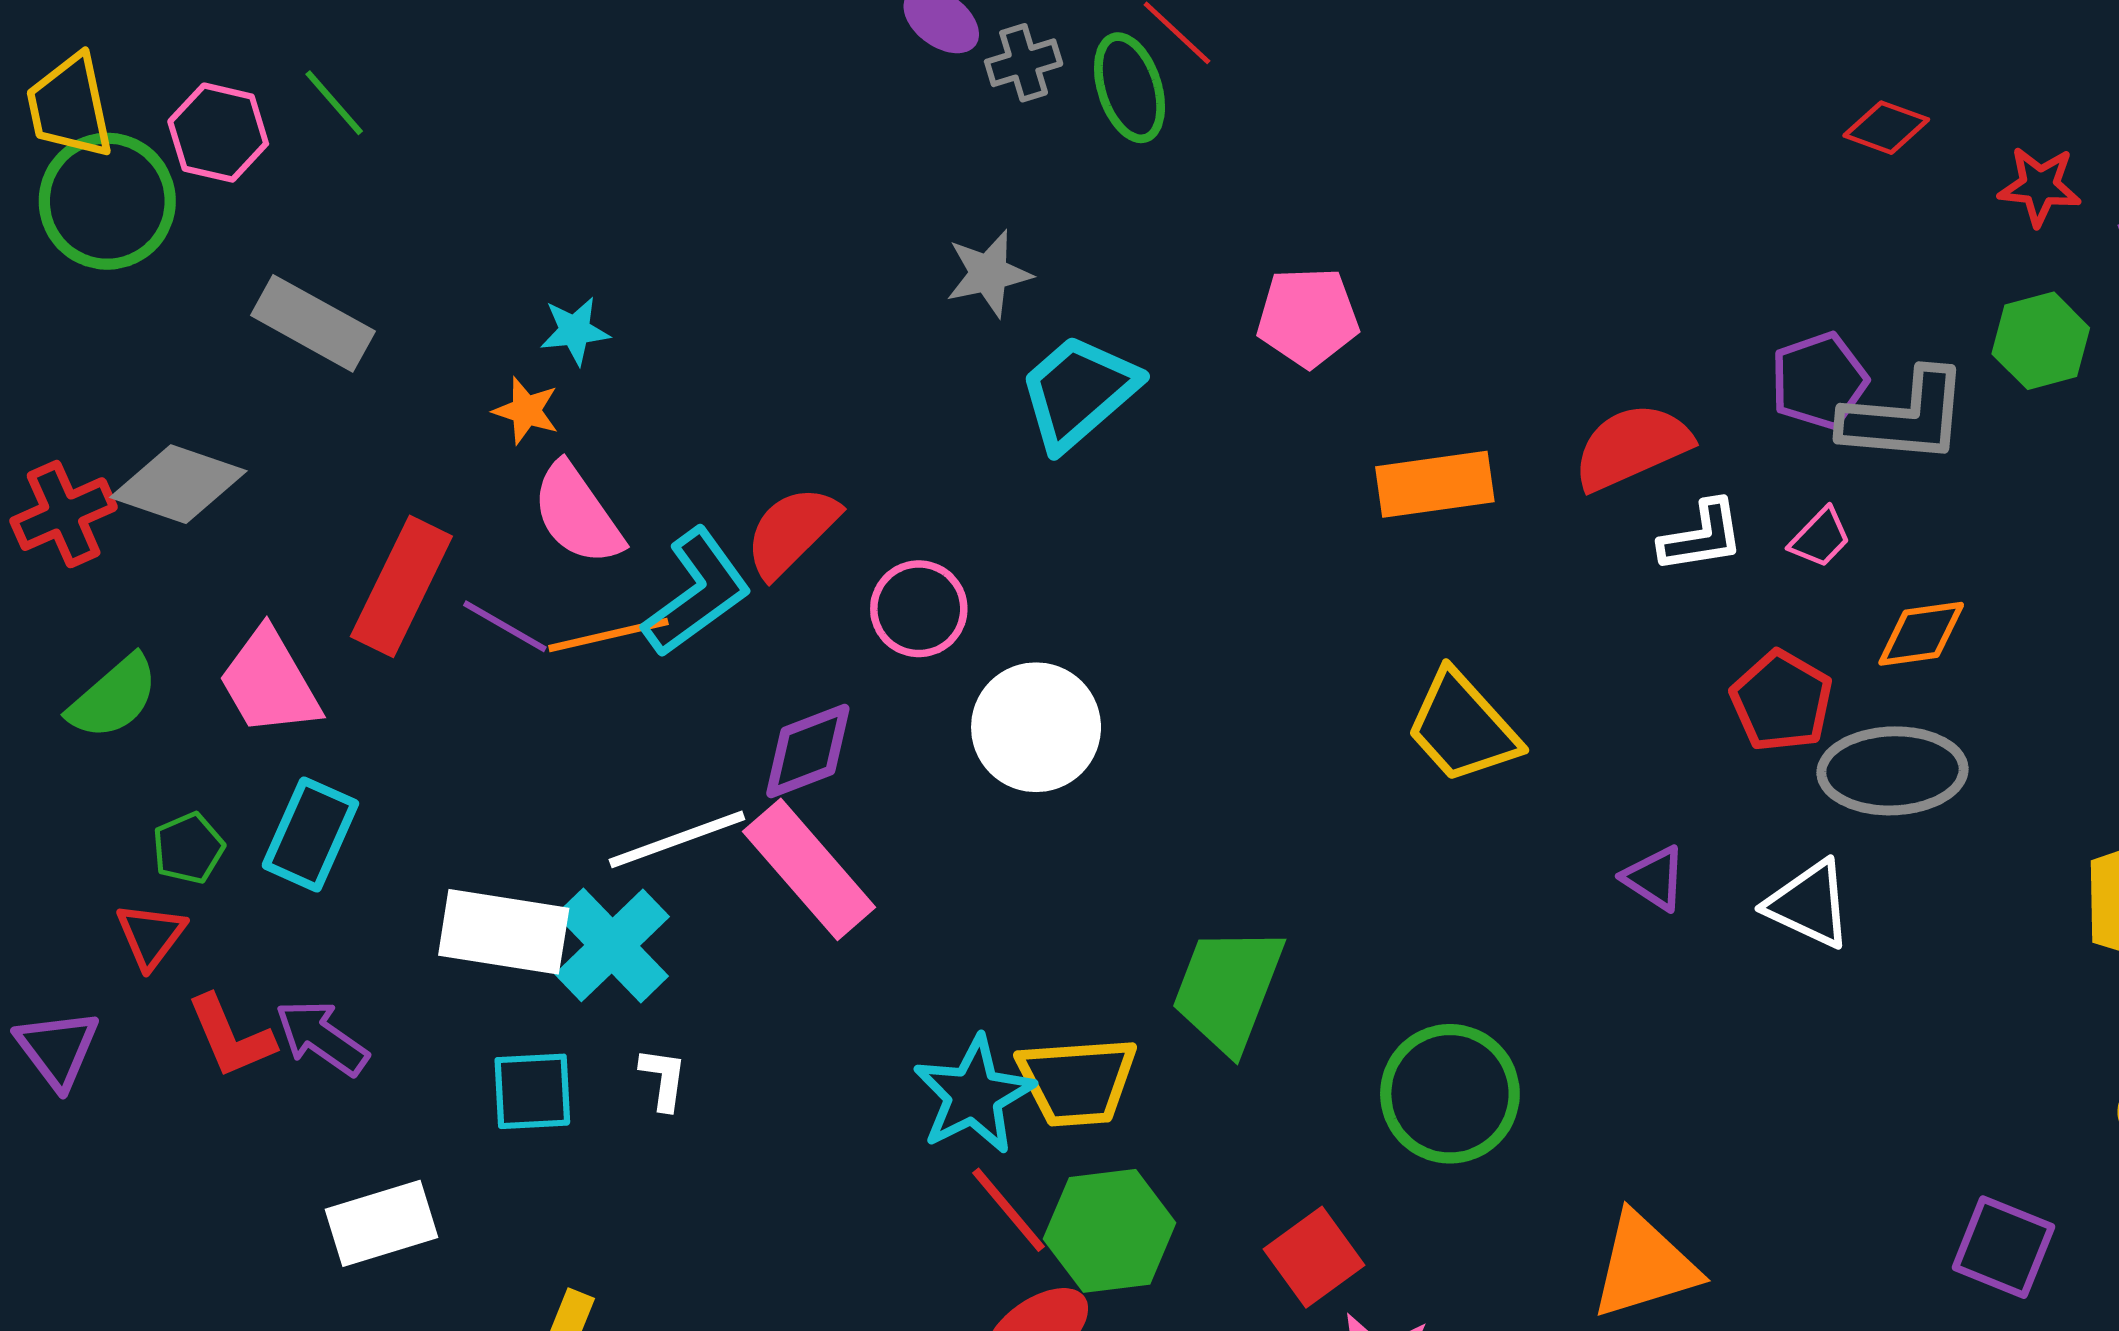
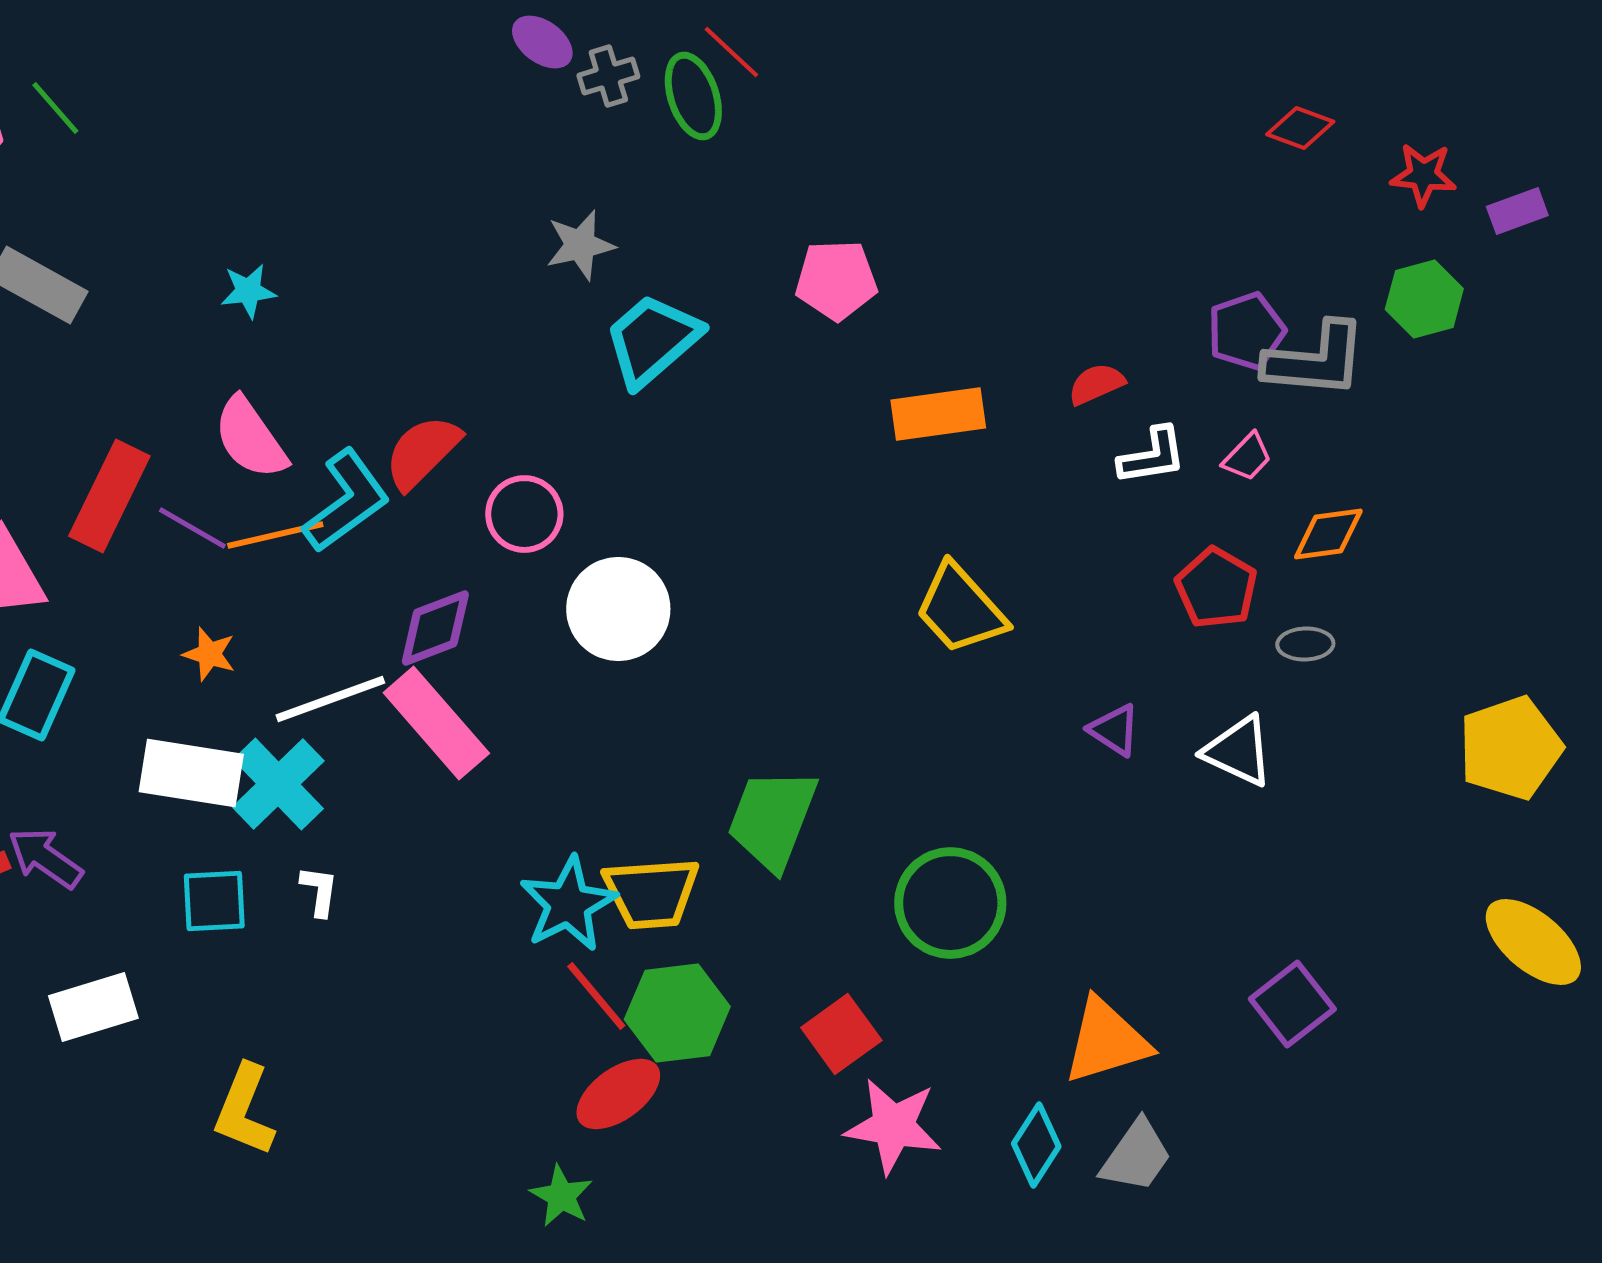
orange star: (526, 411) -> (209, 654), moved
red semicircle: (1632, 447) -> (1096, 384), size x0.6
gray ellipse: (1892, 771) -> (1305, 644), size x0.5
purple square: (2003, 1247) -> (1292, 1004), moved, turned 30

